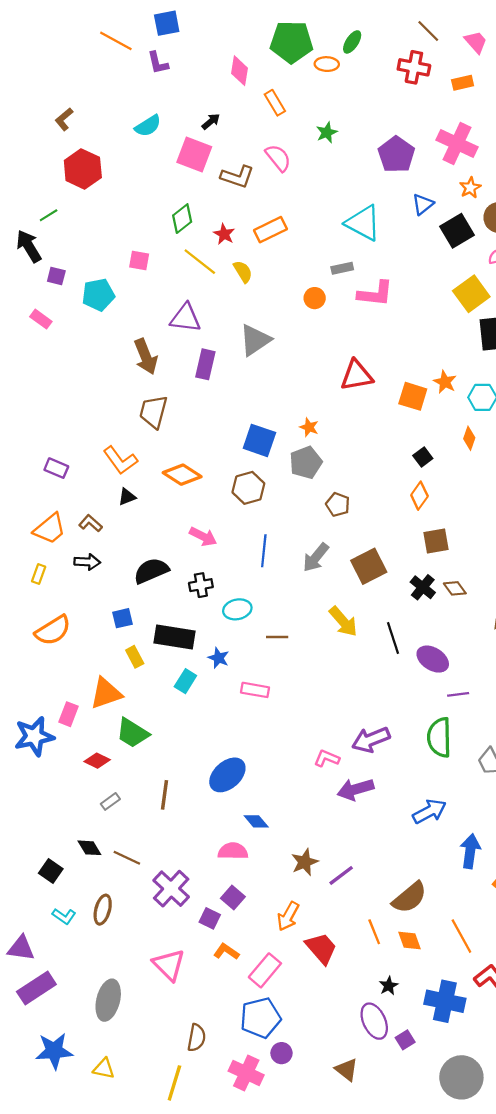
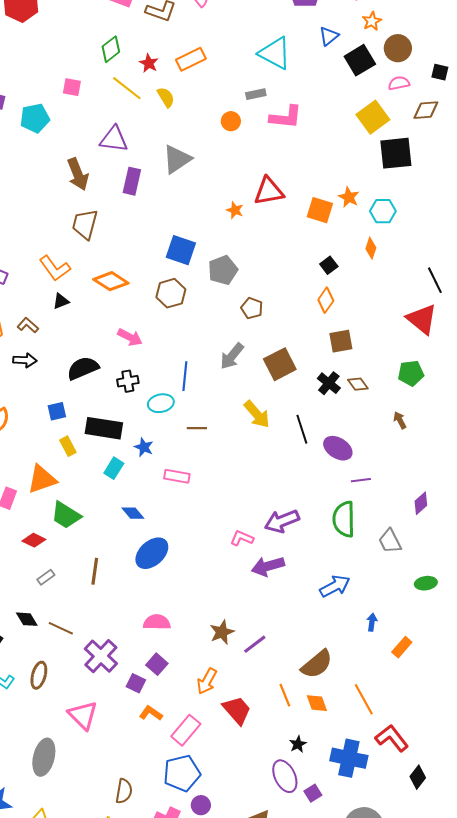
orange star: (309, 427) -> (235, 210), moved
blue line: (264, 551) -> (185, 376), moved
blue diamond: (256, 821) -> (133, 513), moved
blue arrow: (470, 851) -> (372, 622), size x0.6
pink triangle: (169, 965) -> (83, 715), moved

